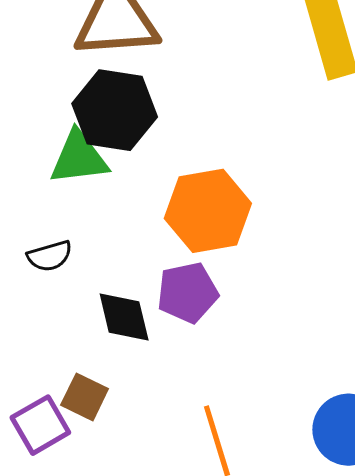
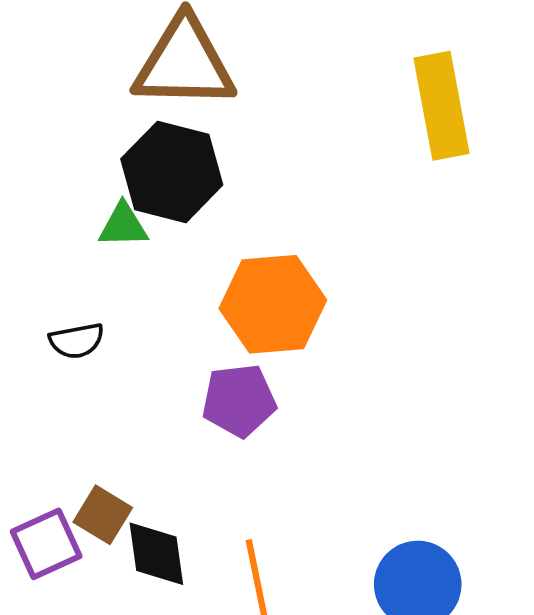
green triangle: (79, 158) -> (123, 225), size x0.7
black diamond: (124, 317) -> (156, 554), moved

